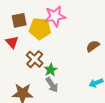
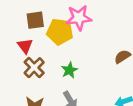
brown cross: (35, 59) -> (34, 68), moved
green star: (51, 70) -> (69, 70), moved

